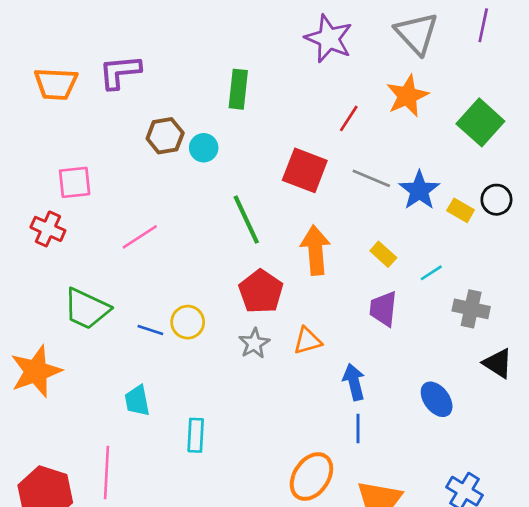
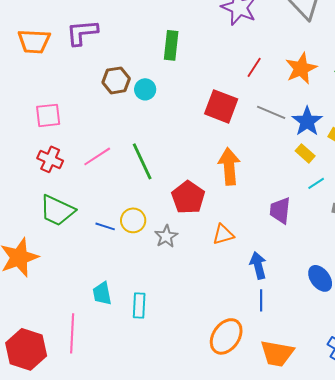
orange star: (407, 96) -> (301, 68), moved
green line: (246, 220) -> (142, 161), moved
red cross: (48, 229) -> (50, 159), moved
yellow rectangle: (383, 254) -> (305, 153), moved
gray star: (254, 343) -> (166, 236), moved
cyan trapezoid: (137, 401) -> (102, 293), moved

